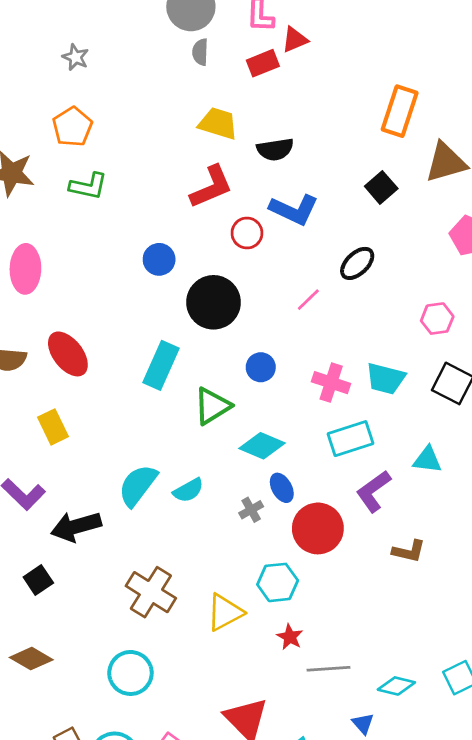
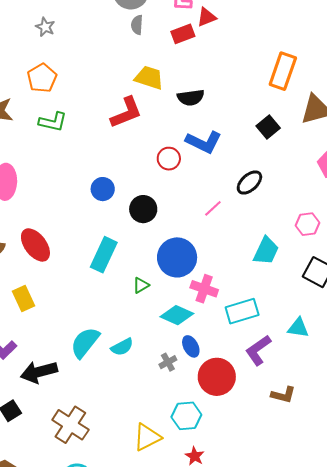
red L-shape: (211, 187) -> (126, 113), moved
blue circle: (159, 259) -> (103, 189), moved
black circle: (214, 302) -> (143, 209), size x0.7
blue circle: (261, 367) -> (177, 257), size x1.8
cyan trapezoid: (386, 379) -> (266, 251), moved, turned -80
pink cross: (331, 383) -> (204, 289), moved
green triangle: (212, 406) -> (141, 285), size x0.6
brown cross: (151, 592) -> (70, 425), moved

